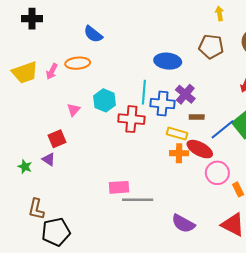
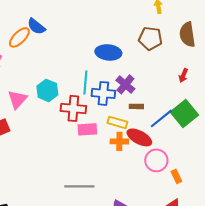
orange ellipse: (78, 63) -> (19, 37), moved, turned -40
pink triangle: (73, 110) -> (17, 99), size x1.5
pink rectangle: (119, 187) -> (87, 129), moved

